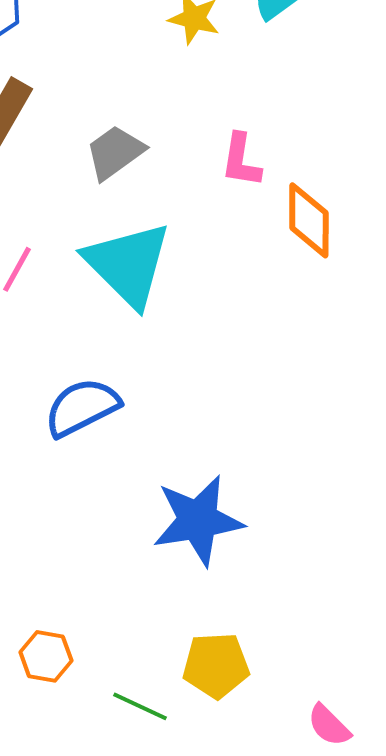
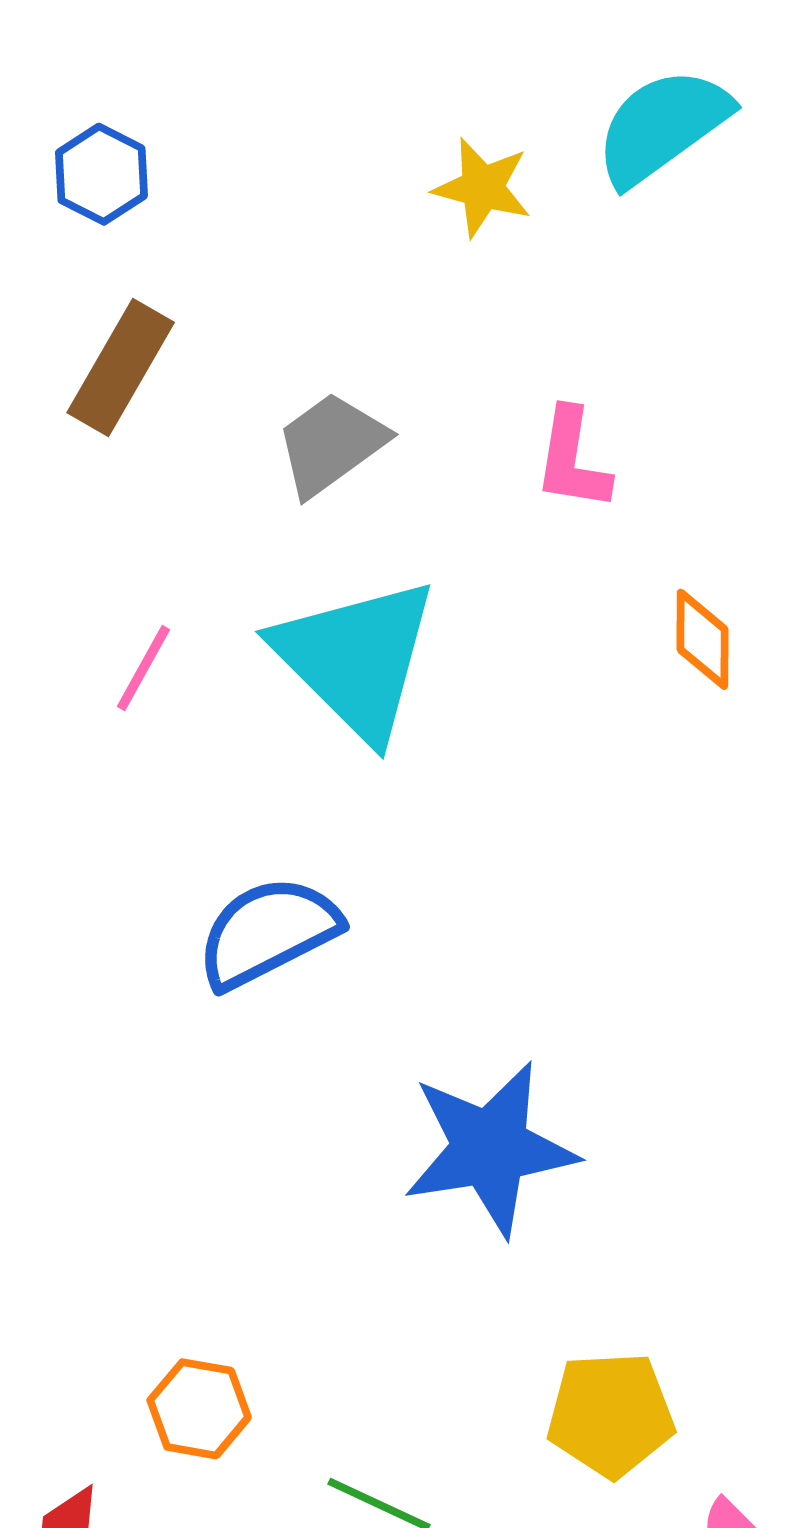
orange diamond: (309, 220) -> (702, 639), moved, size x0.7
yellow pentagon: (216, 665) -> (611, 1415), moved

